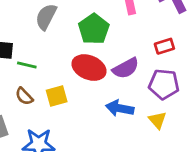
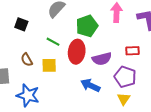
green line: (27, 65) -> (53, 42), moved
red ellipse: (89, 68) -> (77, 52), turned 60
yellow triangle: (157, 120) -> (124, 99), moved

